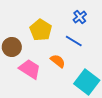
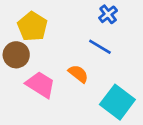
yellow pentagon: (41, 30) -> (32, 26), moved

